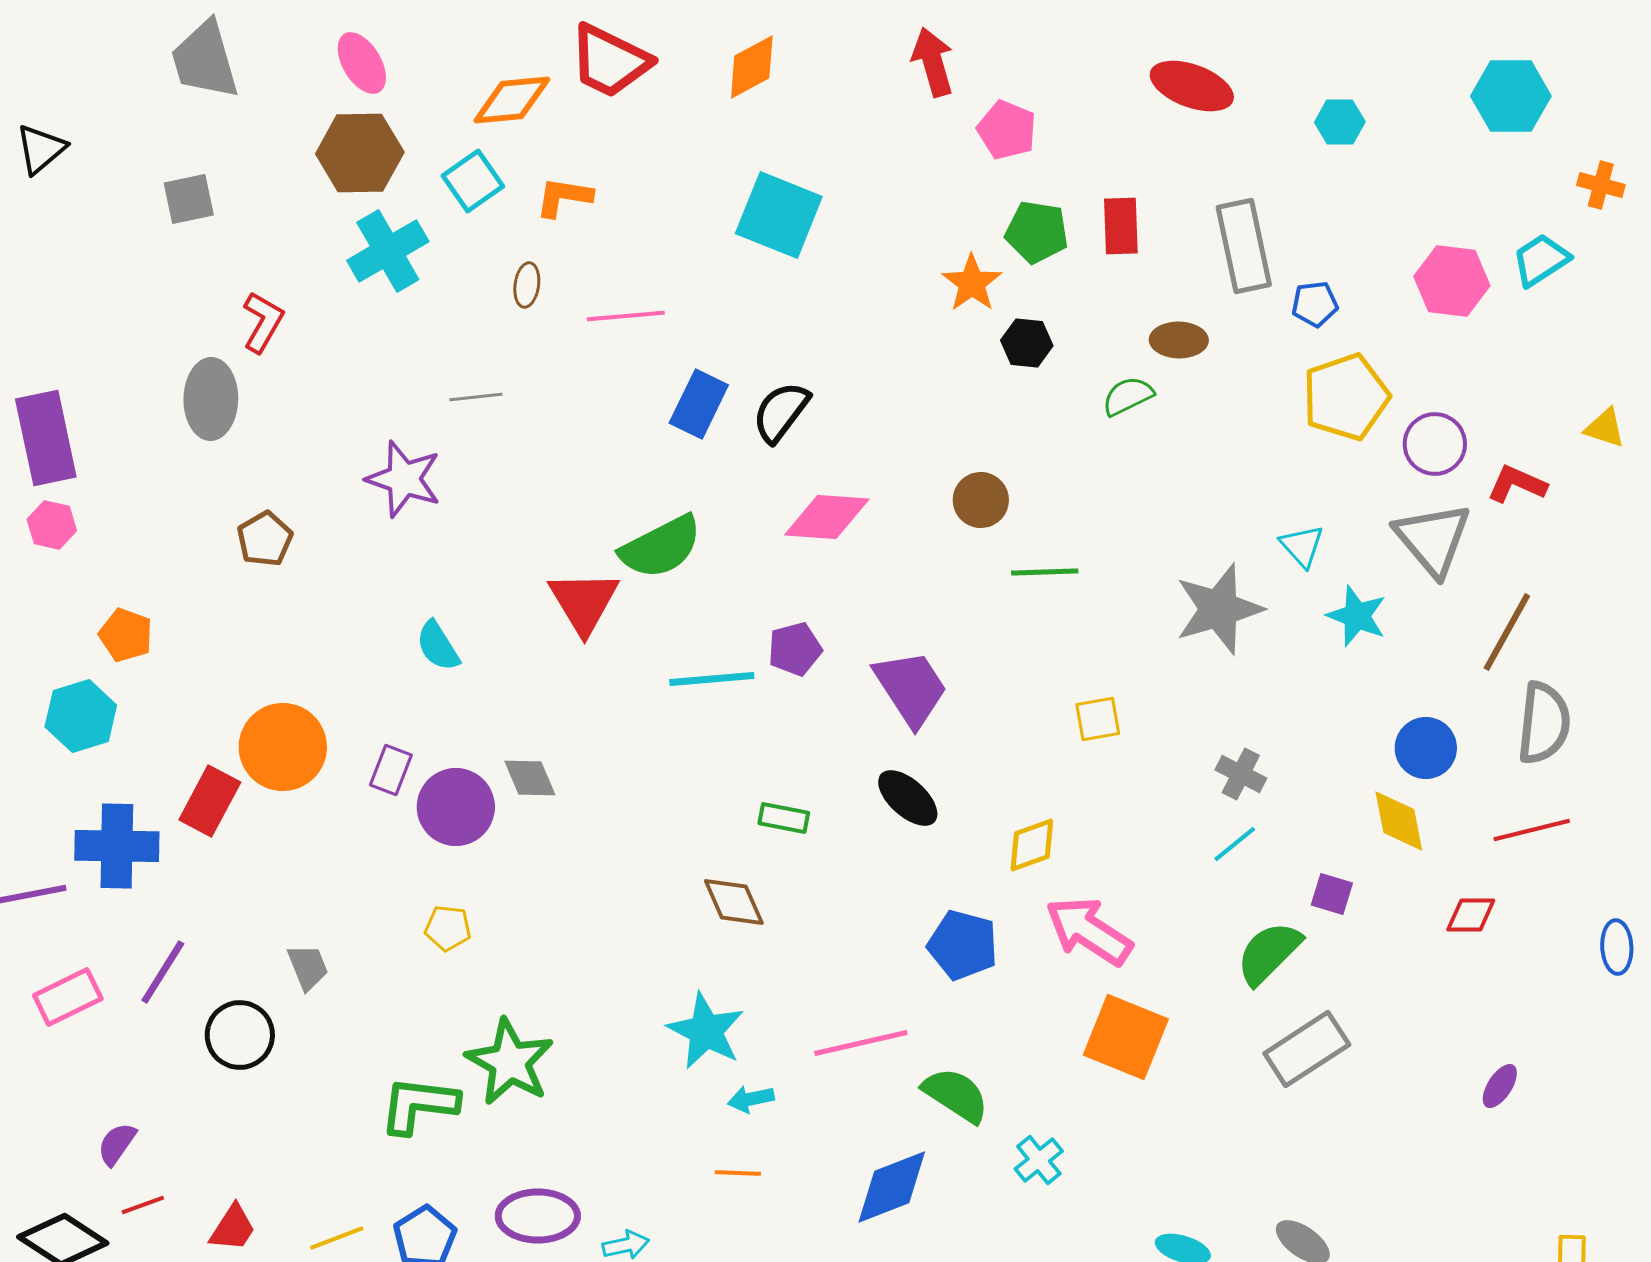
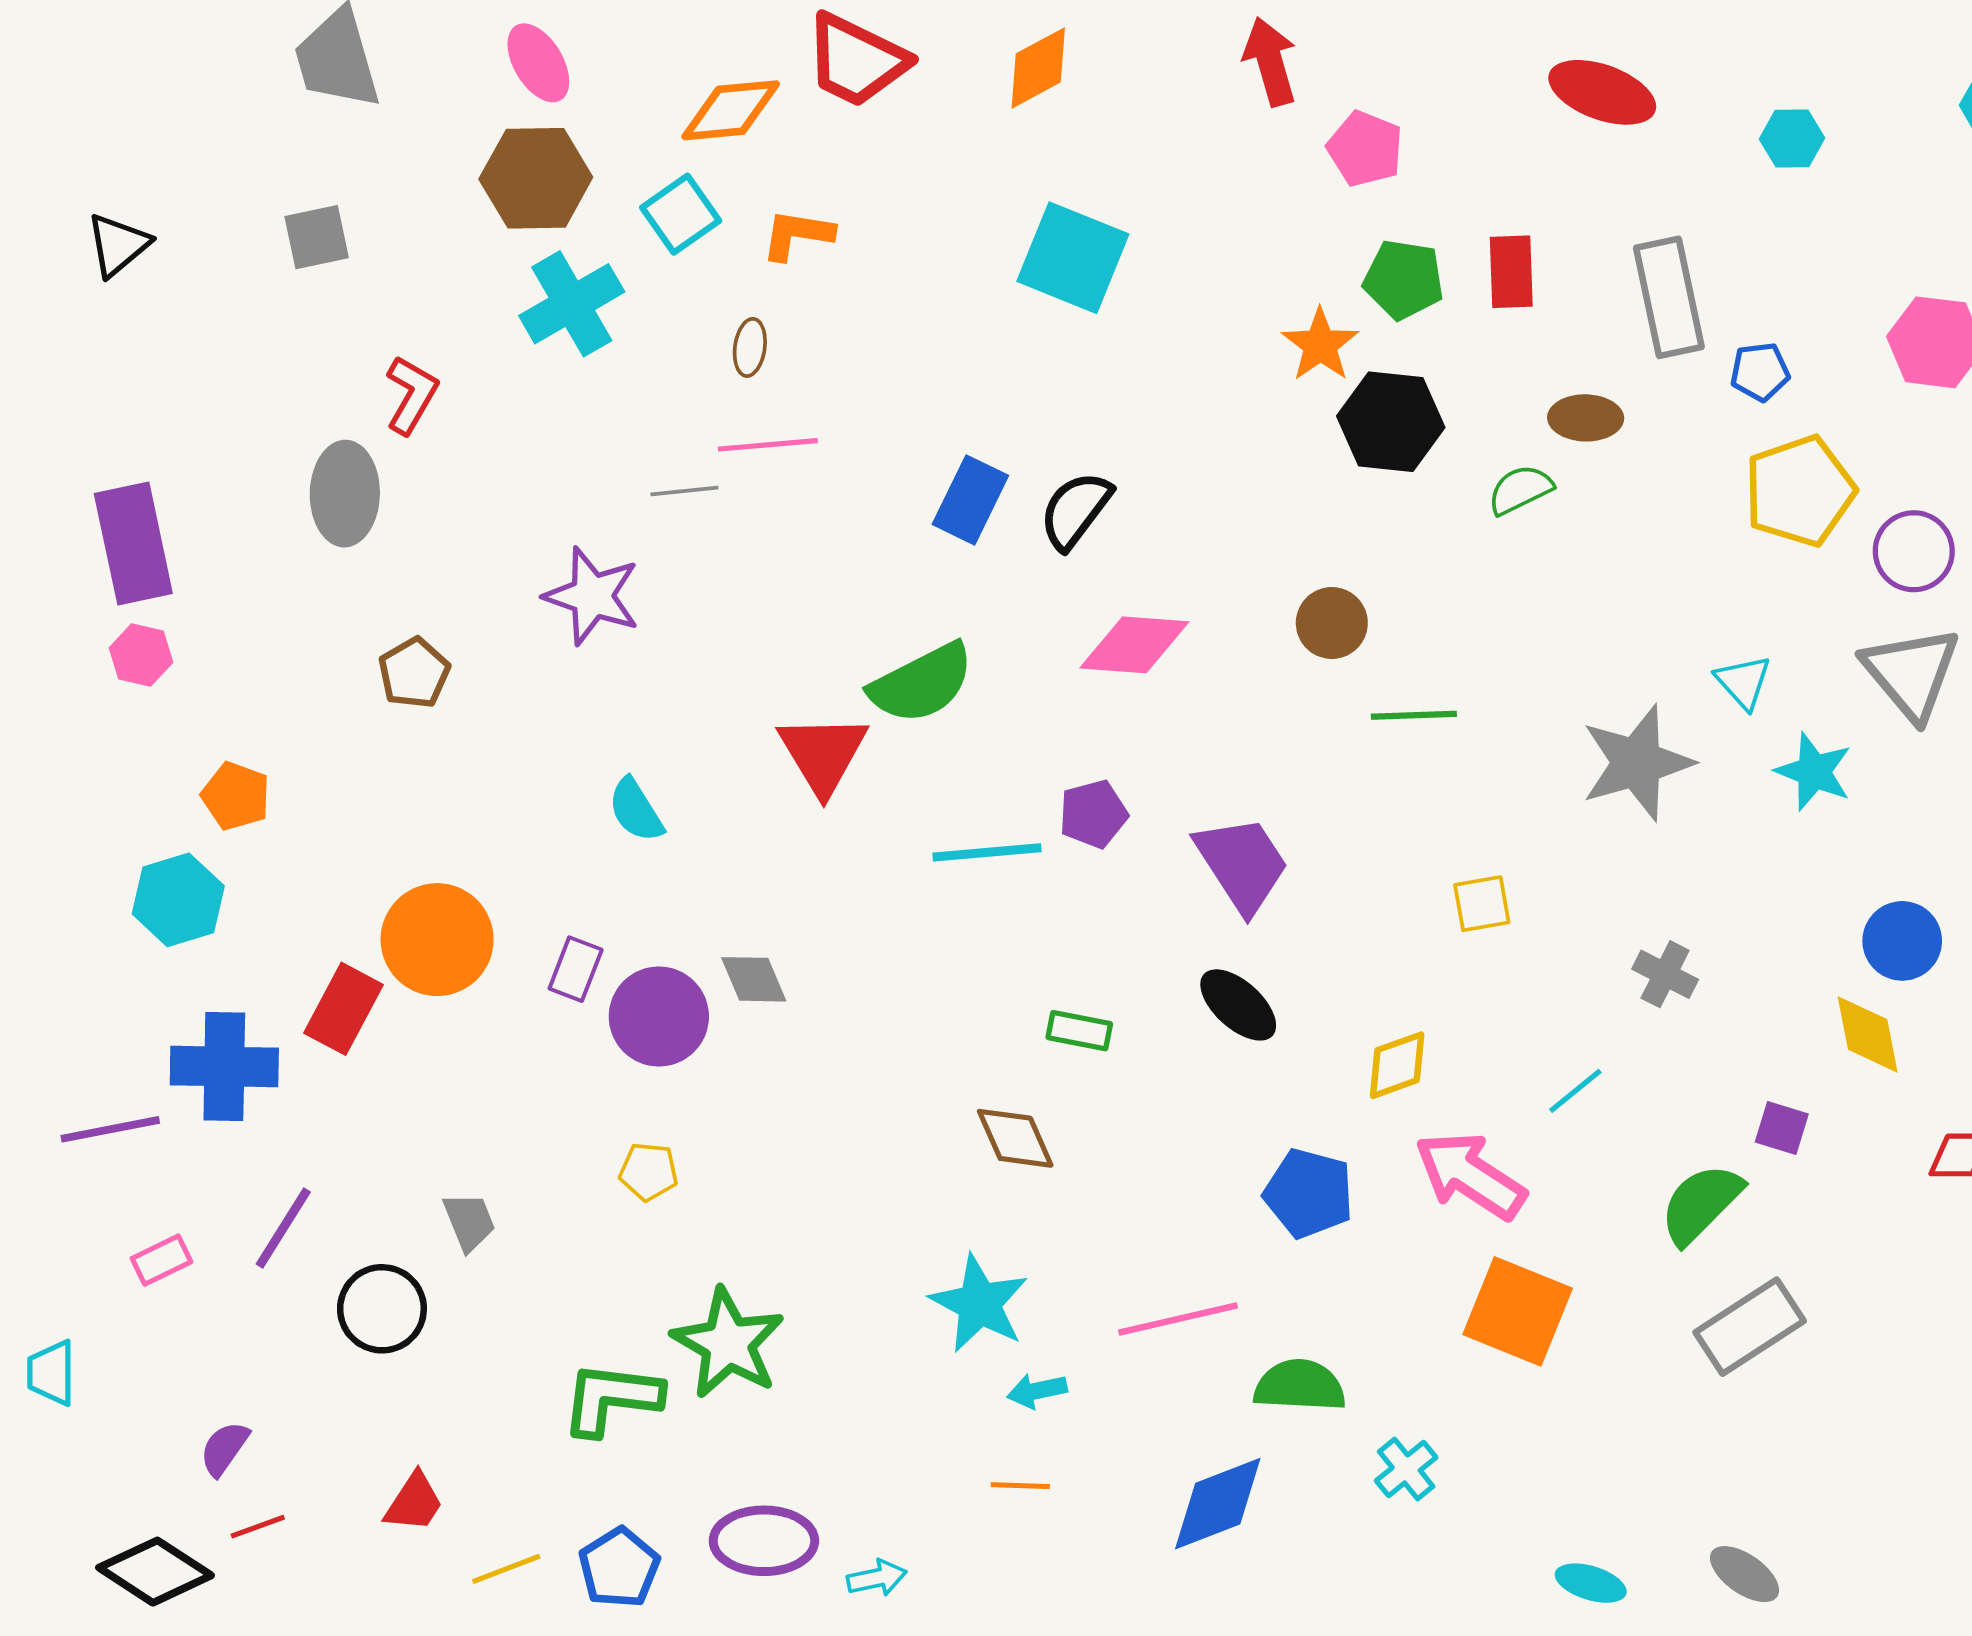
black triangle: (41, 149) -> (118, 245), moved
pink line: (626, 316) -> (768, 445), moved
black hexagon: (1027, 343) -> (1391, 422), size x1.6
cyan line: (1235, 844) -> (1575, 1091), moved
pink rectangle: (68, 997) -> (162, 1260), size x0.7
green semicircle: (956, 1095) -> (1300, 1386), turned -30
red trapezoid: (233, 1228) -> (414, 1502), moved

